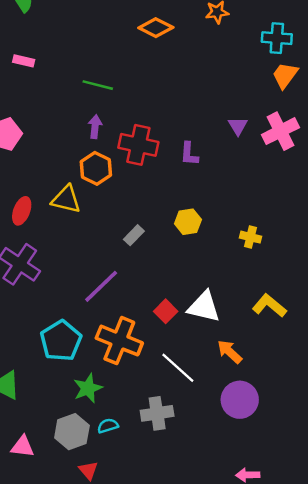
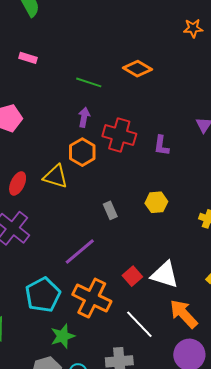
orange diamond: (156, 28) -> (137, 69), moved
gray rectangle: (134, 235) -> (110, 210), turned -72
orange arrow: (230, 352) -> (184, 314), size x1.4

